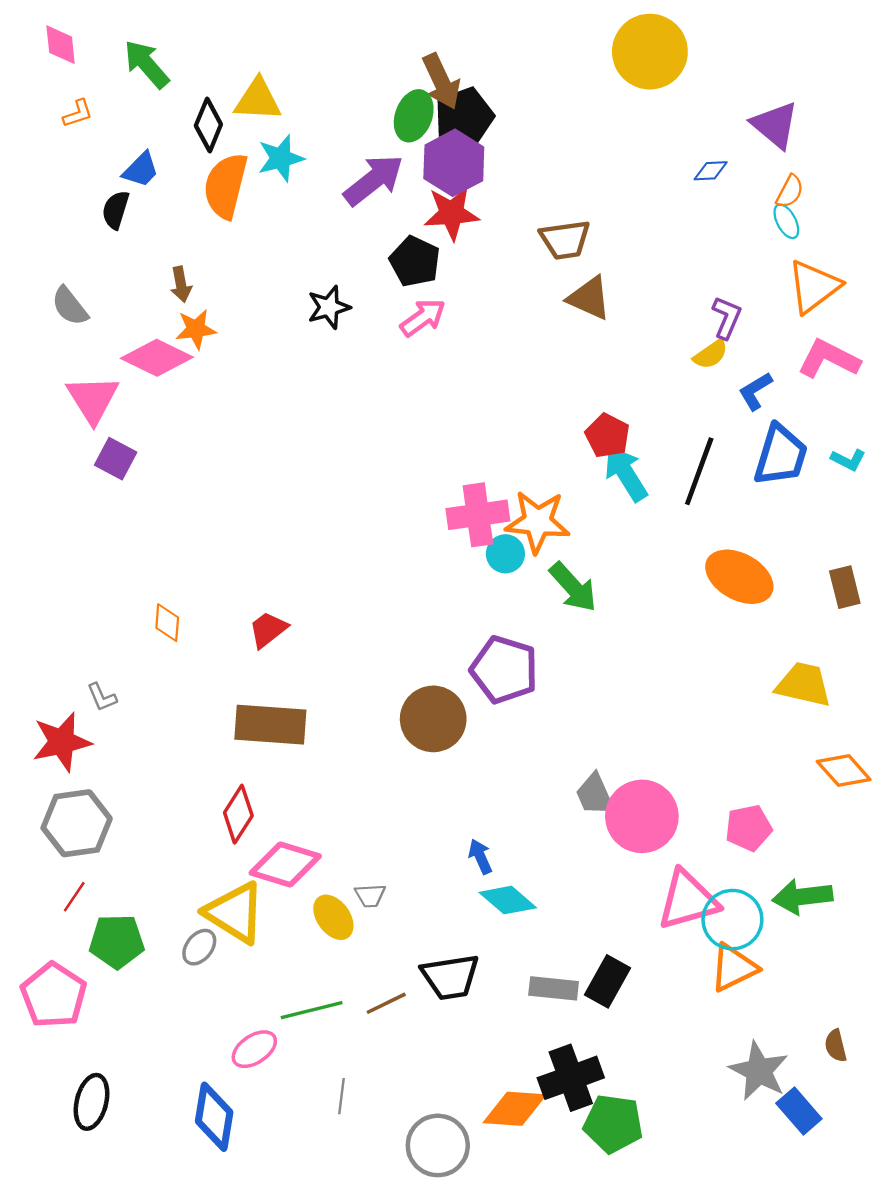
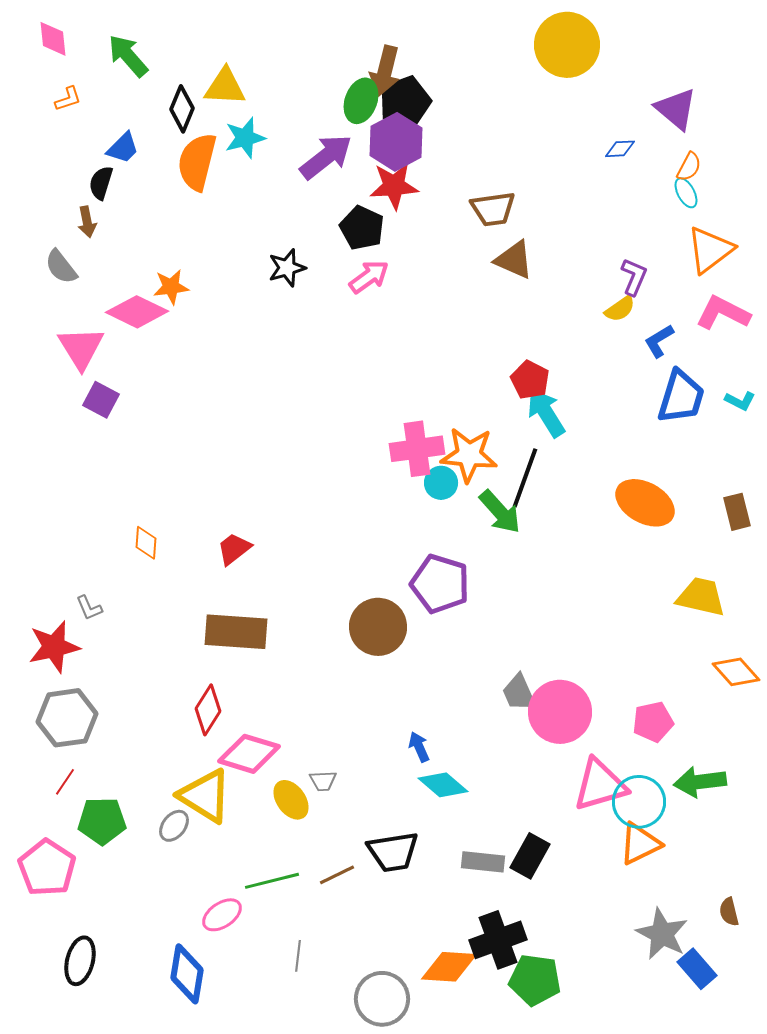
brown arrow: (441, 81) -> (385, 71), turned 39
brown arrow: (181, 284) -> (87, 222), moved
black line: (699, 471) -> (525, 478), moved

